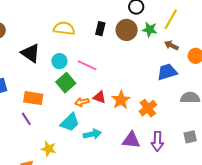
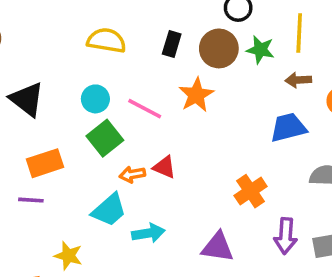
yellow line: (171, 19) -> (299, 33), turned -30
brown arrow: (171, 45) -> (298, 80), turned -32
black triangle: (30, 53) -> (27, 99), moved
orange rectangle: (33, 98) -> (45, 163), turned -30
orange star: (121, 100) -> (196, 95), moved
purple line: (26, 119) -> (31, 200), turned -56
purple arrow: (157, 141) -> (286, 236), moved

